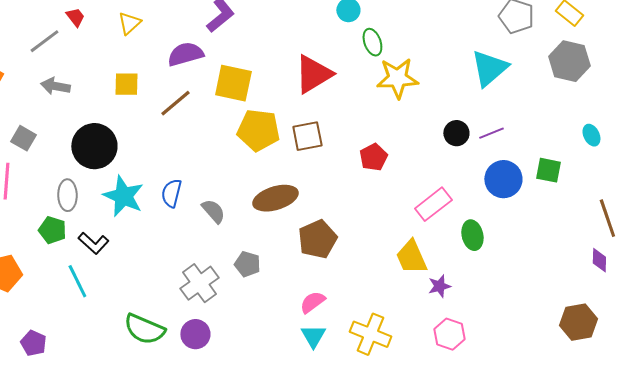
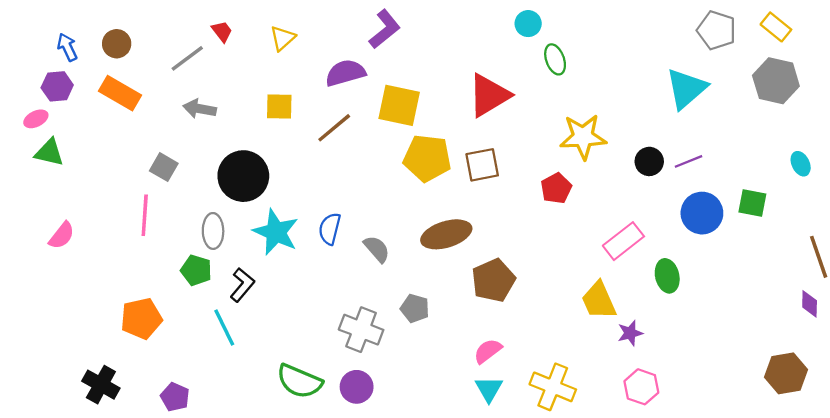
yellow star: (397, 78) -> (583, 137), moved
black L-shape: (93, 243) -> (242, 285), turned -92
gray cross: (199, 283) -> (361, 330), turned -33

